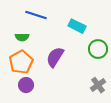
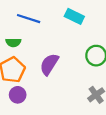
cyan rectangle: (77, 26) -> (74, 16), moved

